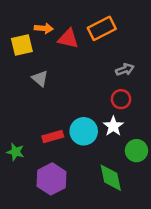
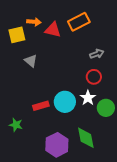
green circle: (136, 151) -> (106, 108), moved
green star: (15, 152) -> (16, 125), moved
purple hexagon: (51, 179) -> (57, 145), moved

